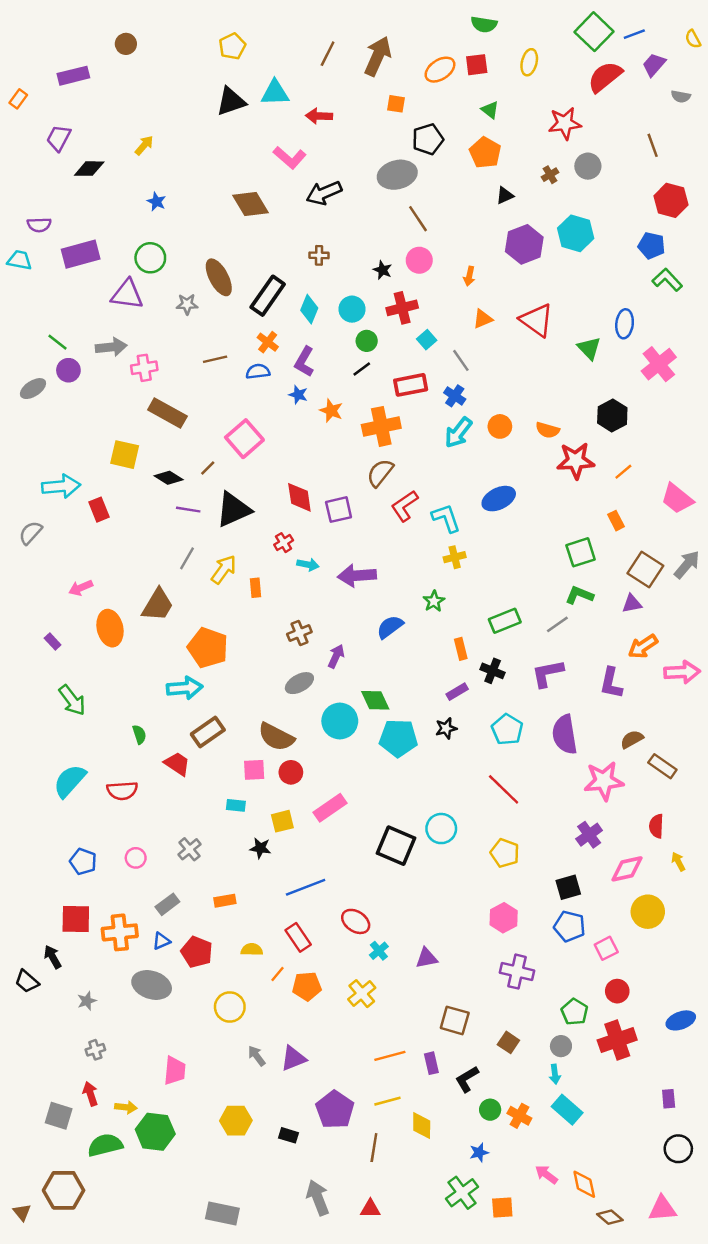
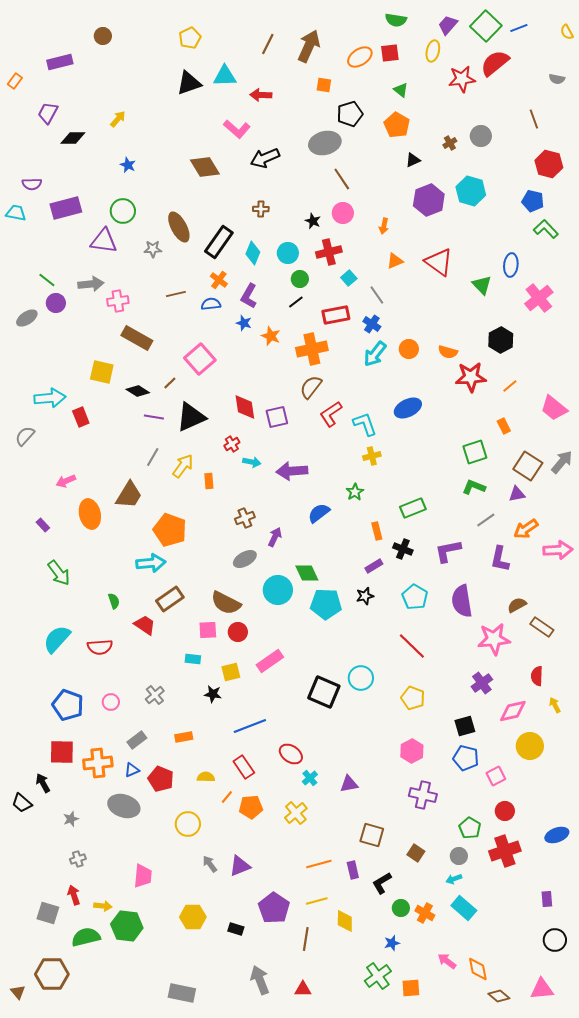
purple trapezoid: (654, 65) -> (448, 25), moved
red star: (565, 123) -> (462, 79), moved
gray line: (557, 624) -> (486, 520), moved
blue pentagon: (83, 862) -> (68, 705), size x1.4
cyan arrow: (555, 1074) -> (454, 879), turned 77

